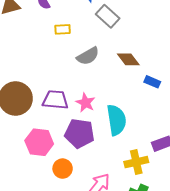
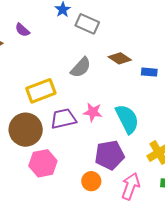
yellow rectangle: (63, 29) -> (41, 91), moved, size x1.8
purple pentagon: (79, 133) -> (109, 155), moved
pink hexagon: (39, 142) -> (43, 163), moved

